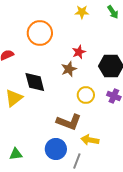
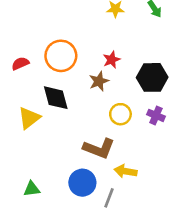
orange circle: (40, 33) -> (61, 56), moved

